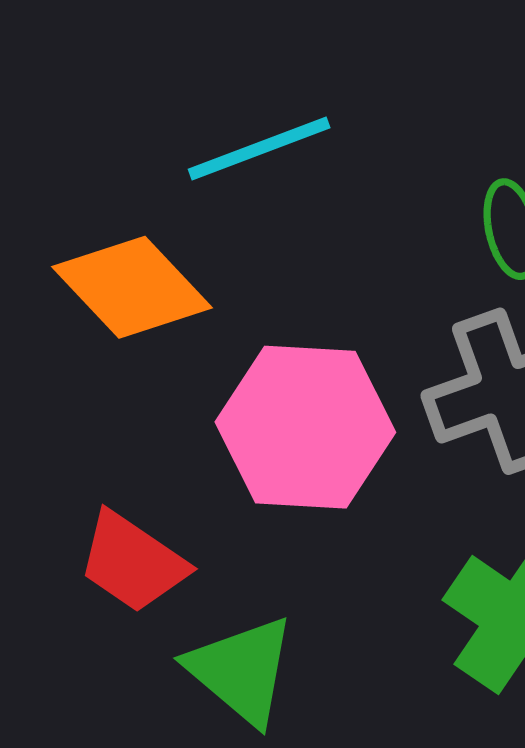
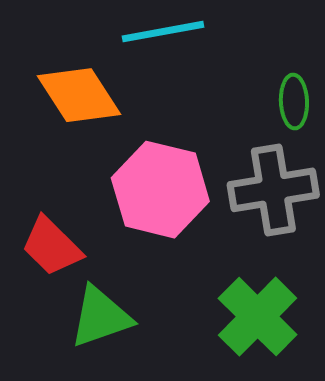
green triangle: (241, 670) -> (100, 317), turned 50

